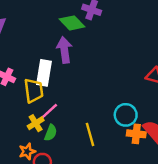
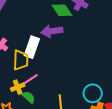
purple arrow: (64, 50) -> (52, 31), turned -100
green semicircle: (51, 133) -> (29, 97), turned -80

